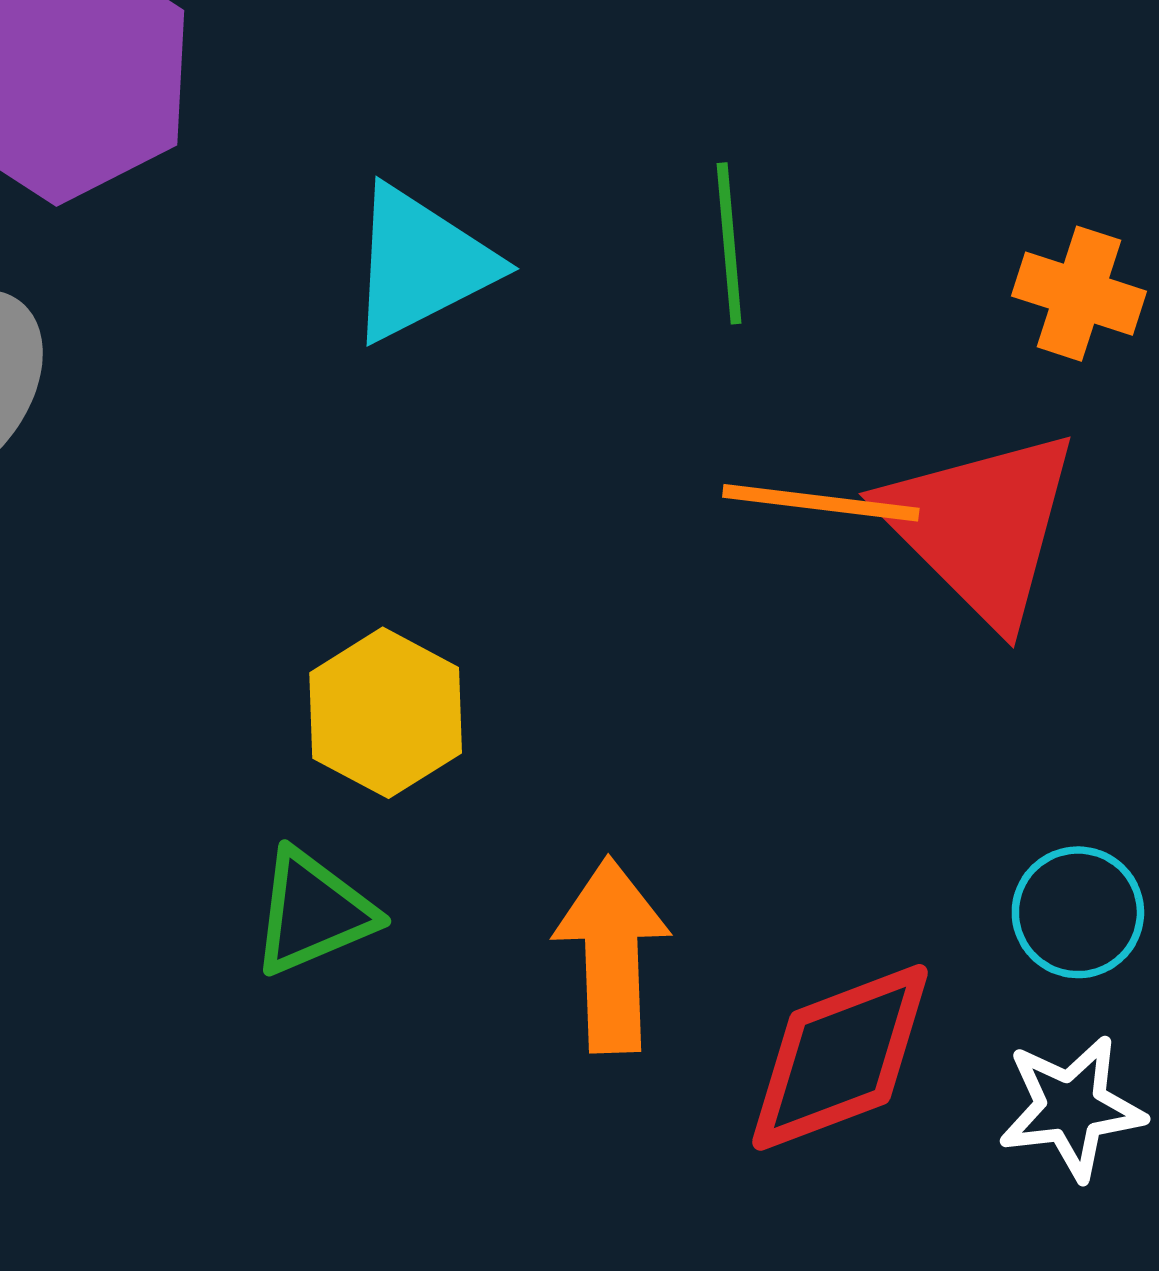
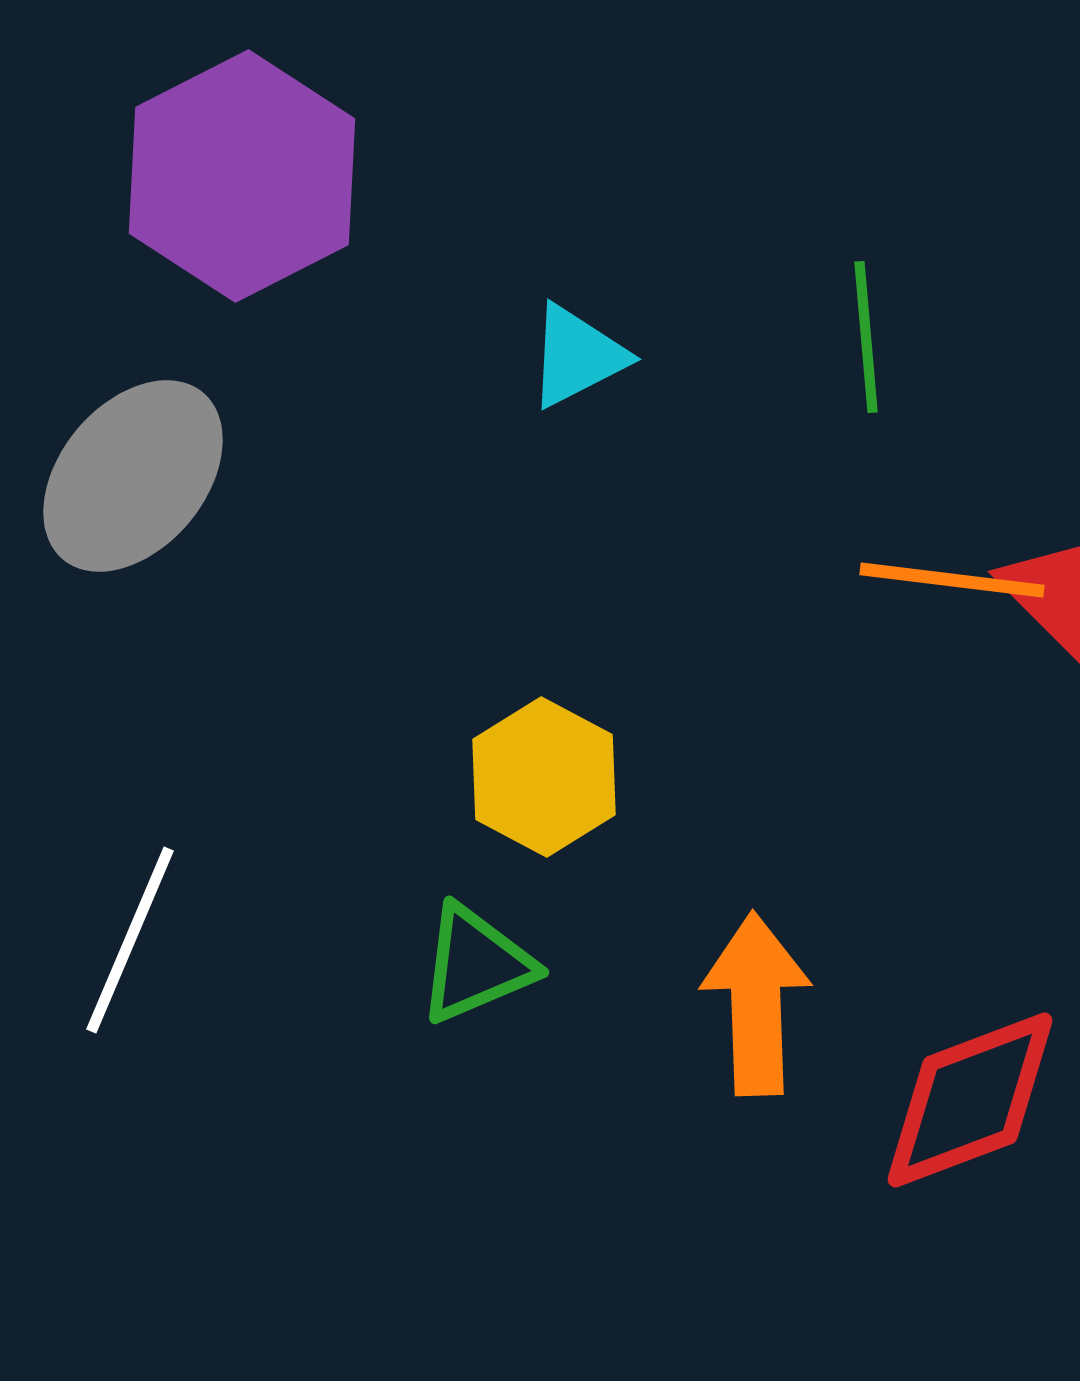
cyan triangle: (421, 264) -> (577, 356), size x0.7

